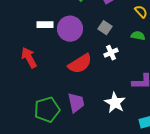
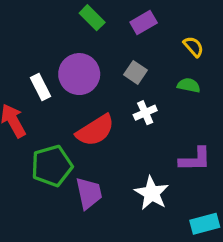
white rectangle: (45, 25) -> (41, 87), moved, turned 63
green pentagon: (47, 110) -> (52, 166), moved

